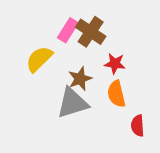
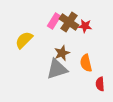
yellow semicircle: (39, 59) -> (24, 40), moved
red star: (115, 64) -> (85, 26), moved

